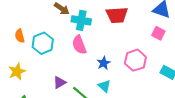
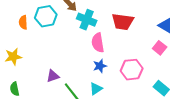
cyan hexagon: (43, 43) -> (46, 16), moved
pink semicircle: (79, 45) -> (98, 43), moved
cyan triangle: (104, 86) -> (96, 89), turned 32

